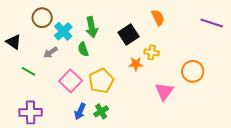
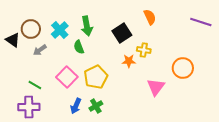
brown circle: (42, 18) -> (31, 29), moved
gray arrow: (51, 52) -> (40, 50), moved
green line: (28, 71) -> (35, 85), moved

